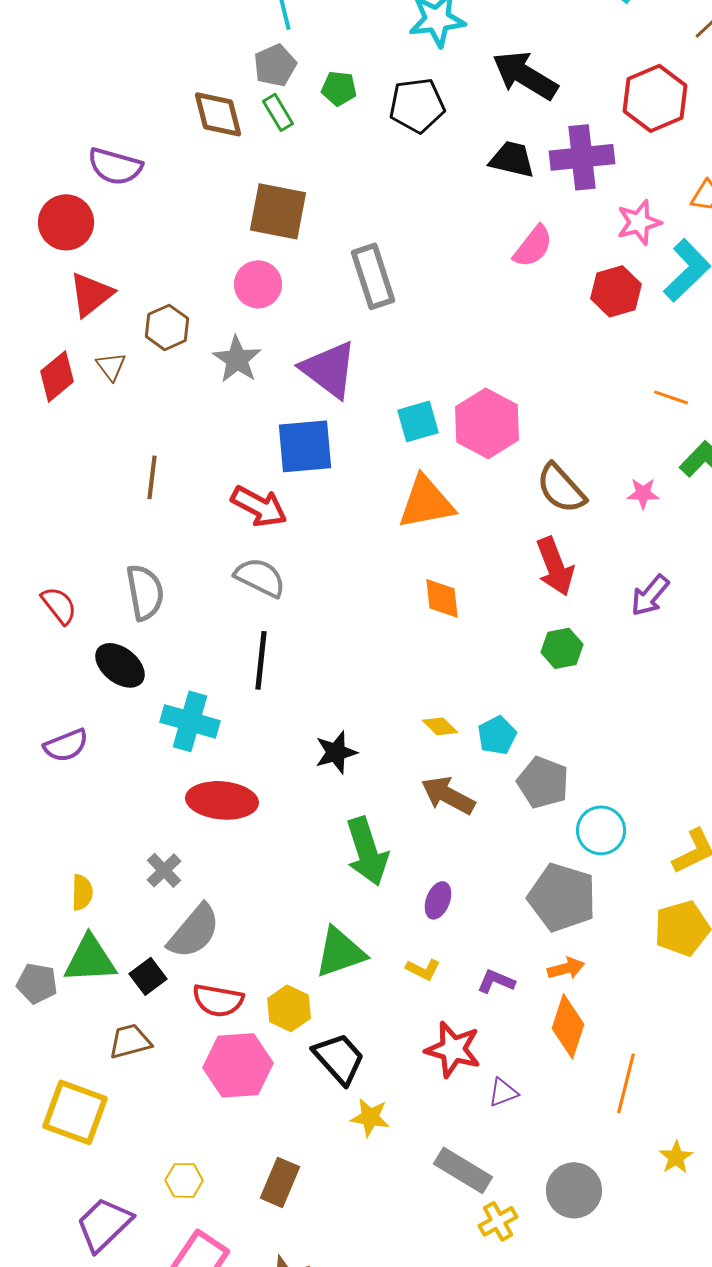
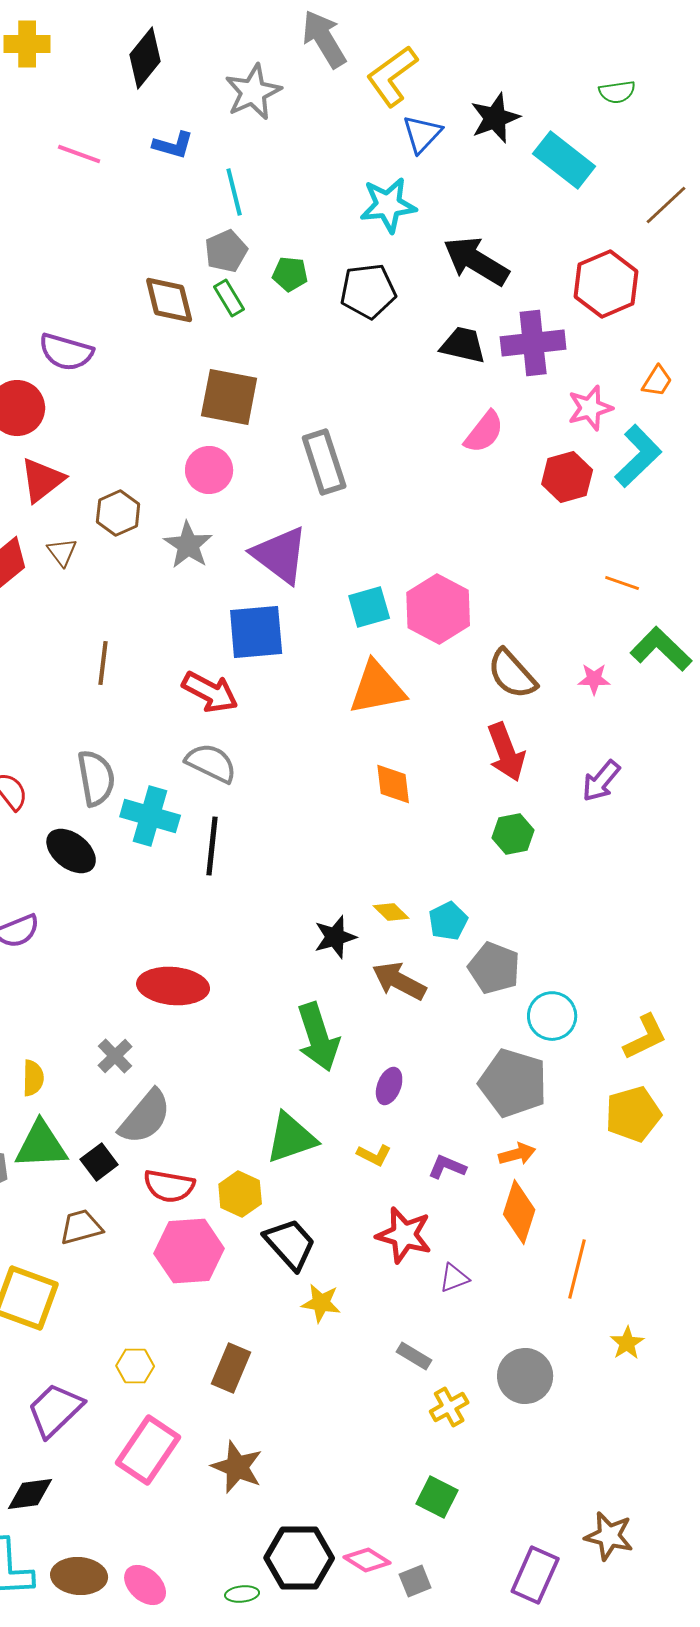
cyan cross: (190, 721) -> (150, 816), moved
black star: (336, 752) -> (335, 937), moved
gray rectangle: (463, 1170) -> (414, 1356), size x0.6

